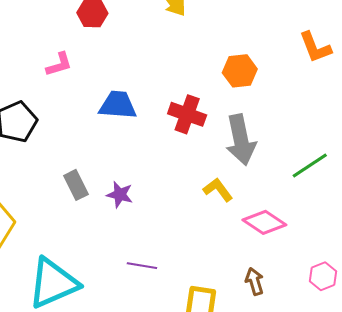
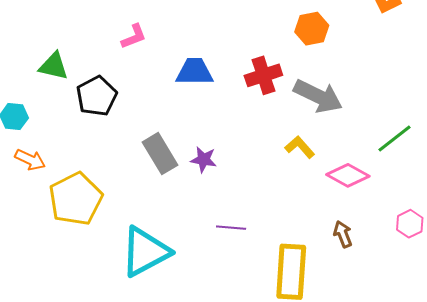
red cross: (187, 114) -> (263, 75), turned -33
gray arrow: (241, 140) -> (318, 96), turned -48
green line: (310, 166) -> (394, 138), moved
gray rectangle: (76, 185) -> (160, 154), size x1.4

